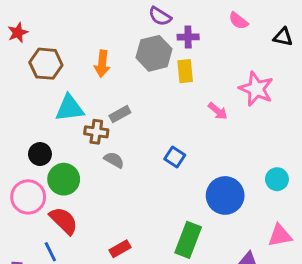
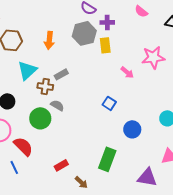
pink star: (256, 89) -> (153, 57), turned -30
cyan triangle: (70, 108) -> (27, 70), turned -35
blue square: (175, 157) -> (109, 103), moved
green circle: (64, 179) -> (40, 118), moved
blue circle: (225, 195) -> (132, 129), size x0.7

